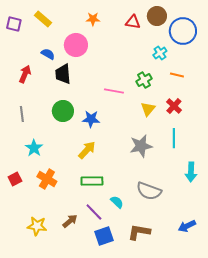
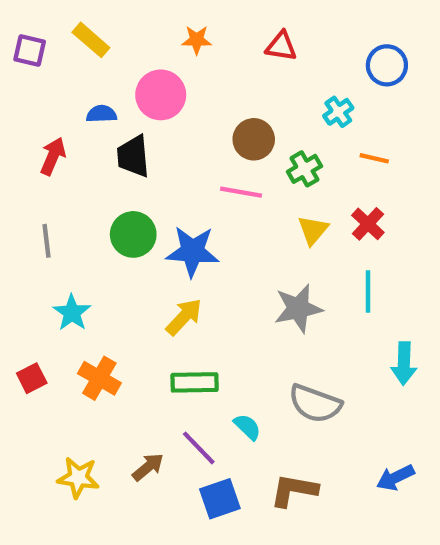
brown circle: (157, 16) -> (254, 139), moved
blue circle: (183, 31) -> (387, 65), size x0.7
blue semicircle: (48, 54) -> (101, 114), turned -32
blue star: (91, 119) -> (192, 251), size x1.4

